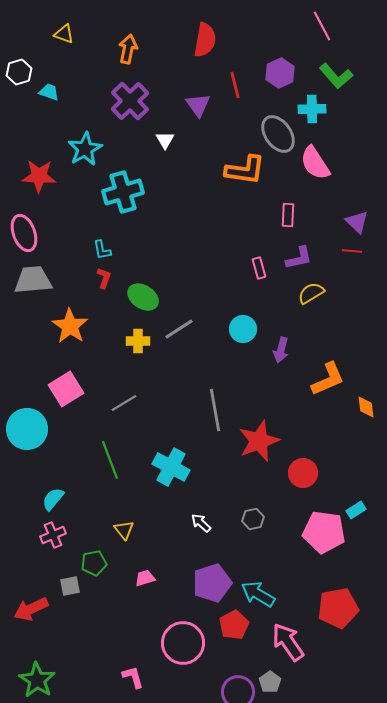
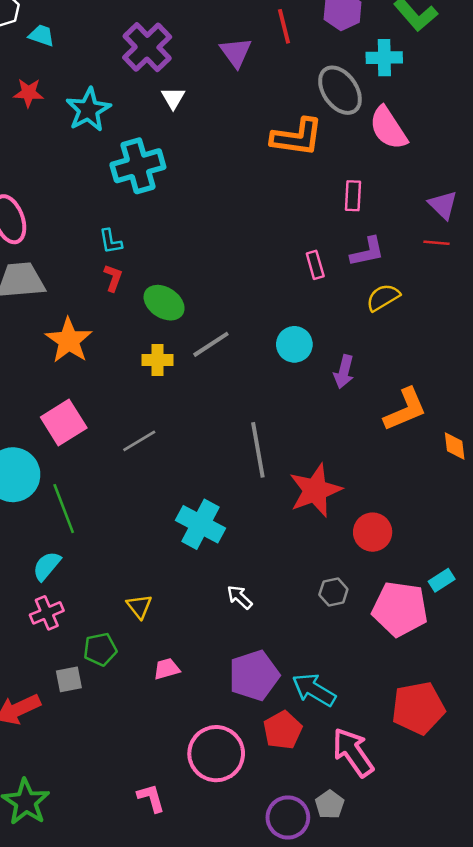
white triangle: (165, 140) -> (173, 98), moved
red star: (39, 176) -> (28, 93), moved, size x0.7
green line: (110, 460) -> (64, 509), moved
gray hexagon: (253, 519) -> (333, 592), moved

